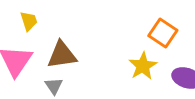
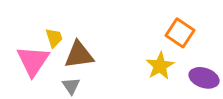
yellow trapezoid: (29, 21) -> (54, 38), moved

